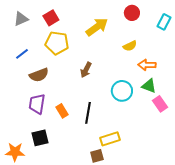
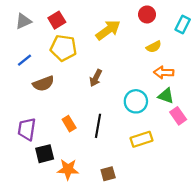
yellow semicircle: (130, 46) -> (154, 47), moved
purple trapezoid: (37, 104) -> (27, 129), moved
yellow rectangle: (110, 139) -> (141, 139), moved
orange star: (15, 152) -> (68, 169), moved

